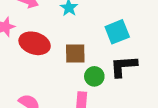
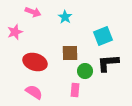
red ellipse: (35, 43) -> (35, 62), moved

